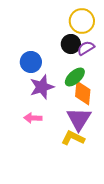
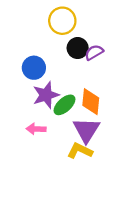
yellow circle: (82, 21) -> (62, 21), moved
green ellipse: (75, 77) -> (64, 105), moved

